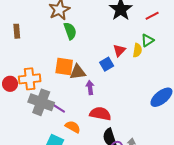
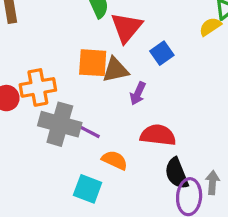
red triangle: (119, 50) -> (127, 28), moved, size x1.5
yellow semicircle: (137, 50) -> (210, 27), turned -128
purple arrow: (90, 87) -> (138, 94), turned -144

